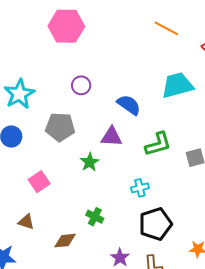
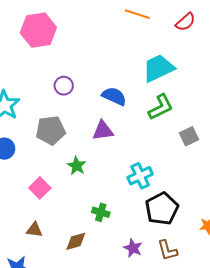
green L-shape: (158, 144) -> (161, 107), moved
green star: (90, 162) -> (77, 166), moved
cyan cross: (140, 188) -> (140, 176), size x1.4

